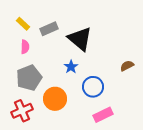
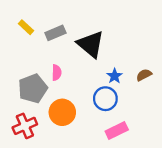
pink semicircle: (25, 47) -> (57, 73), moved
blue star: (71, 67) -> (114, 76), moved

